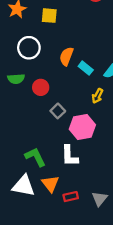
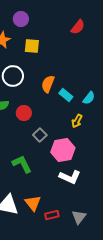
white L-shape: (70, 156) -> (70, 177), moved, turned -65
green L-shape: (35, 157) -> (22, 164), moved

